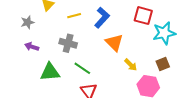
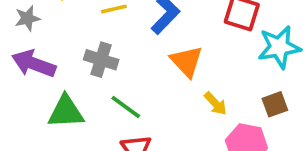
purple arrow: (32, 47) -> (34, 64), size x1.6

